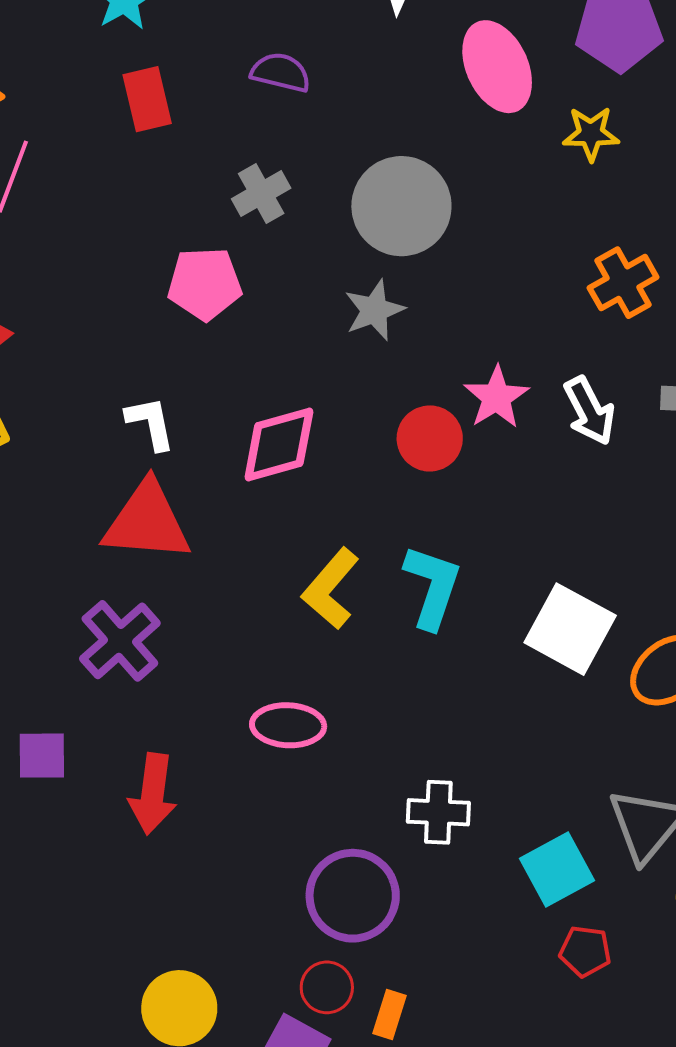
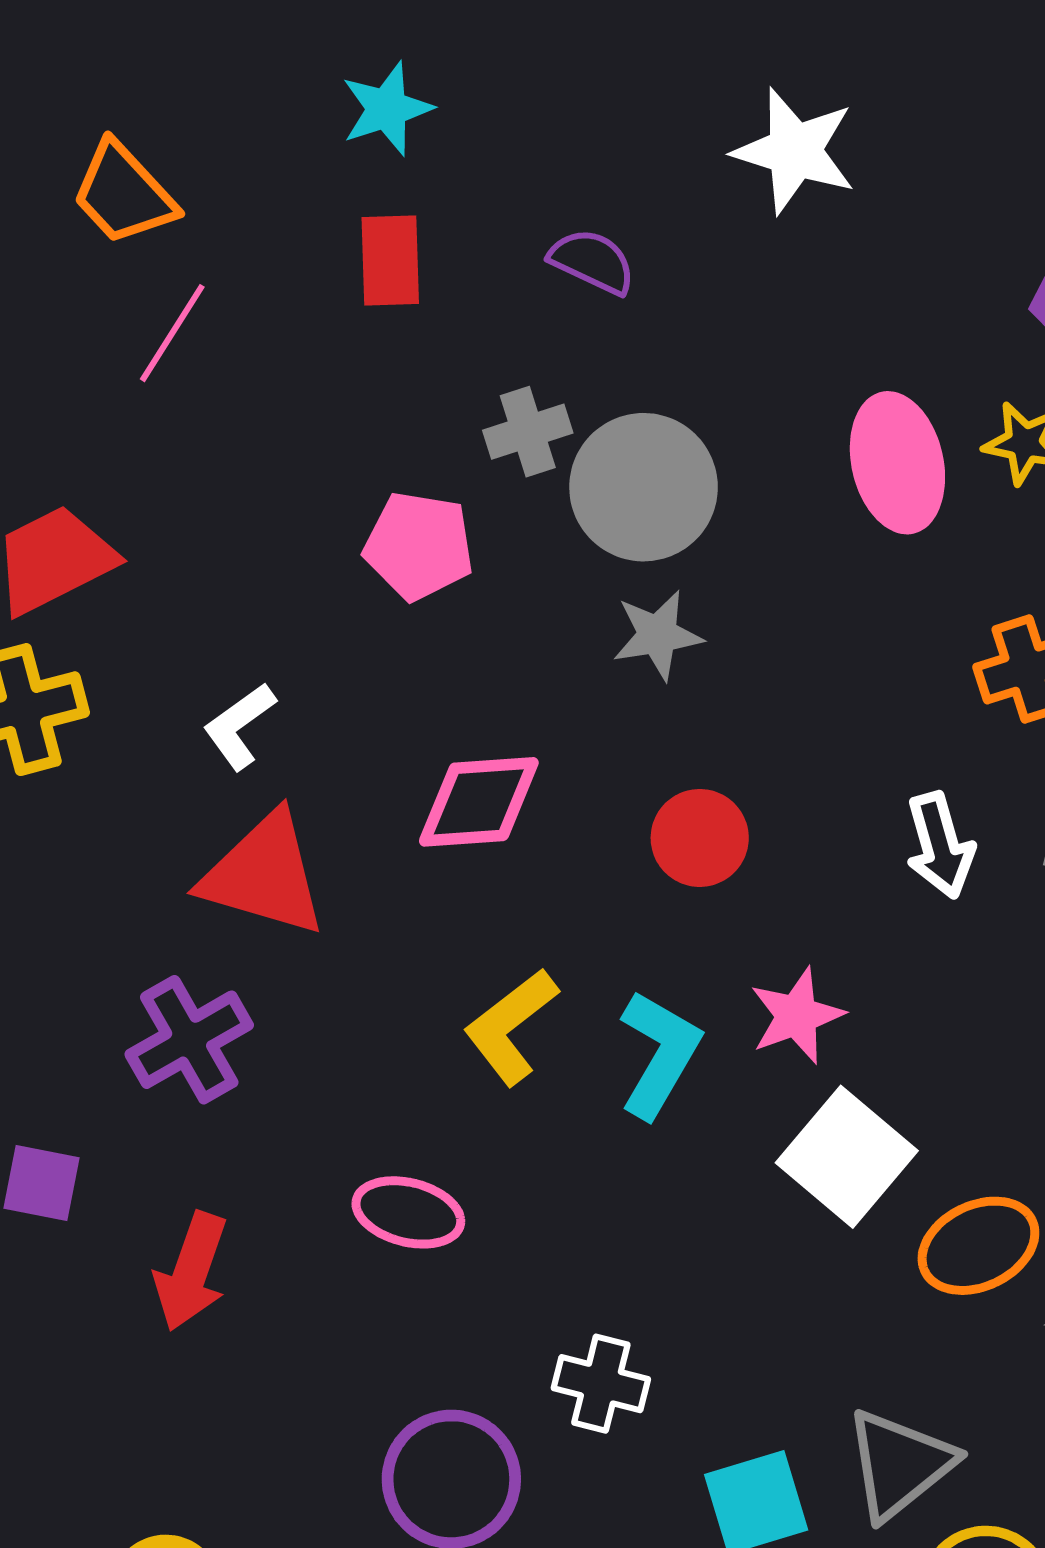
pink ellipse: (497, 67) -> (897, 463), moved
gray circle: (401, 206) -> (644, 487), moved
pink star: (496, 397) -> (797, 1016), moved
white L-shape: (150, 423) -> (239, 726), moved, turned -126

